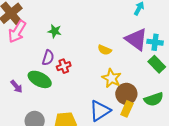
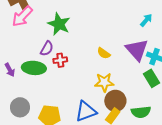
green star: (55, 31) -> (59, 24), size x1.6
yellow star: (111, 78) -> (104, 82), turned 30
green ellipse: (40, 79) -> (34, 68), turned -35

